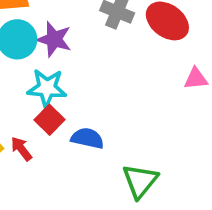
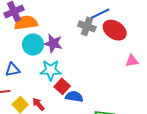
red square: (50, 120) -> (62, 86), moved

